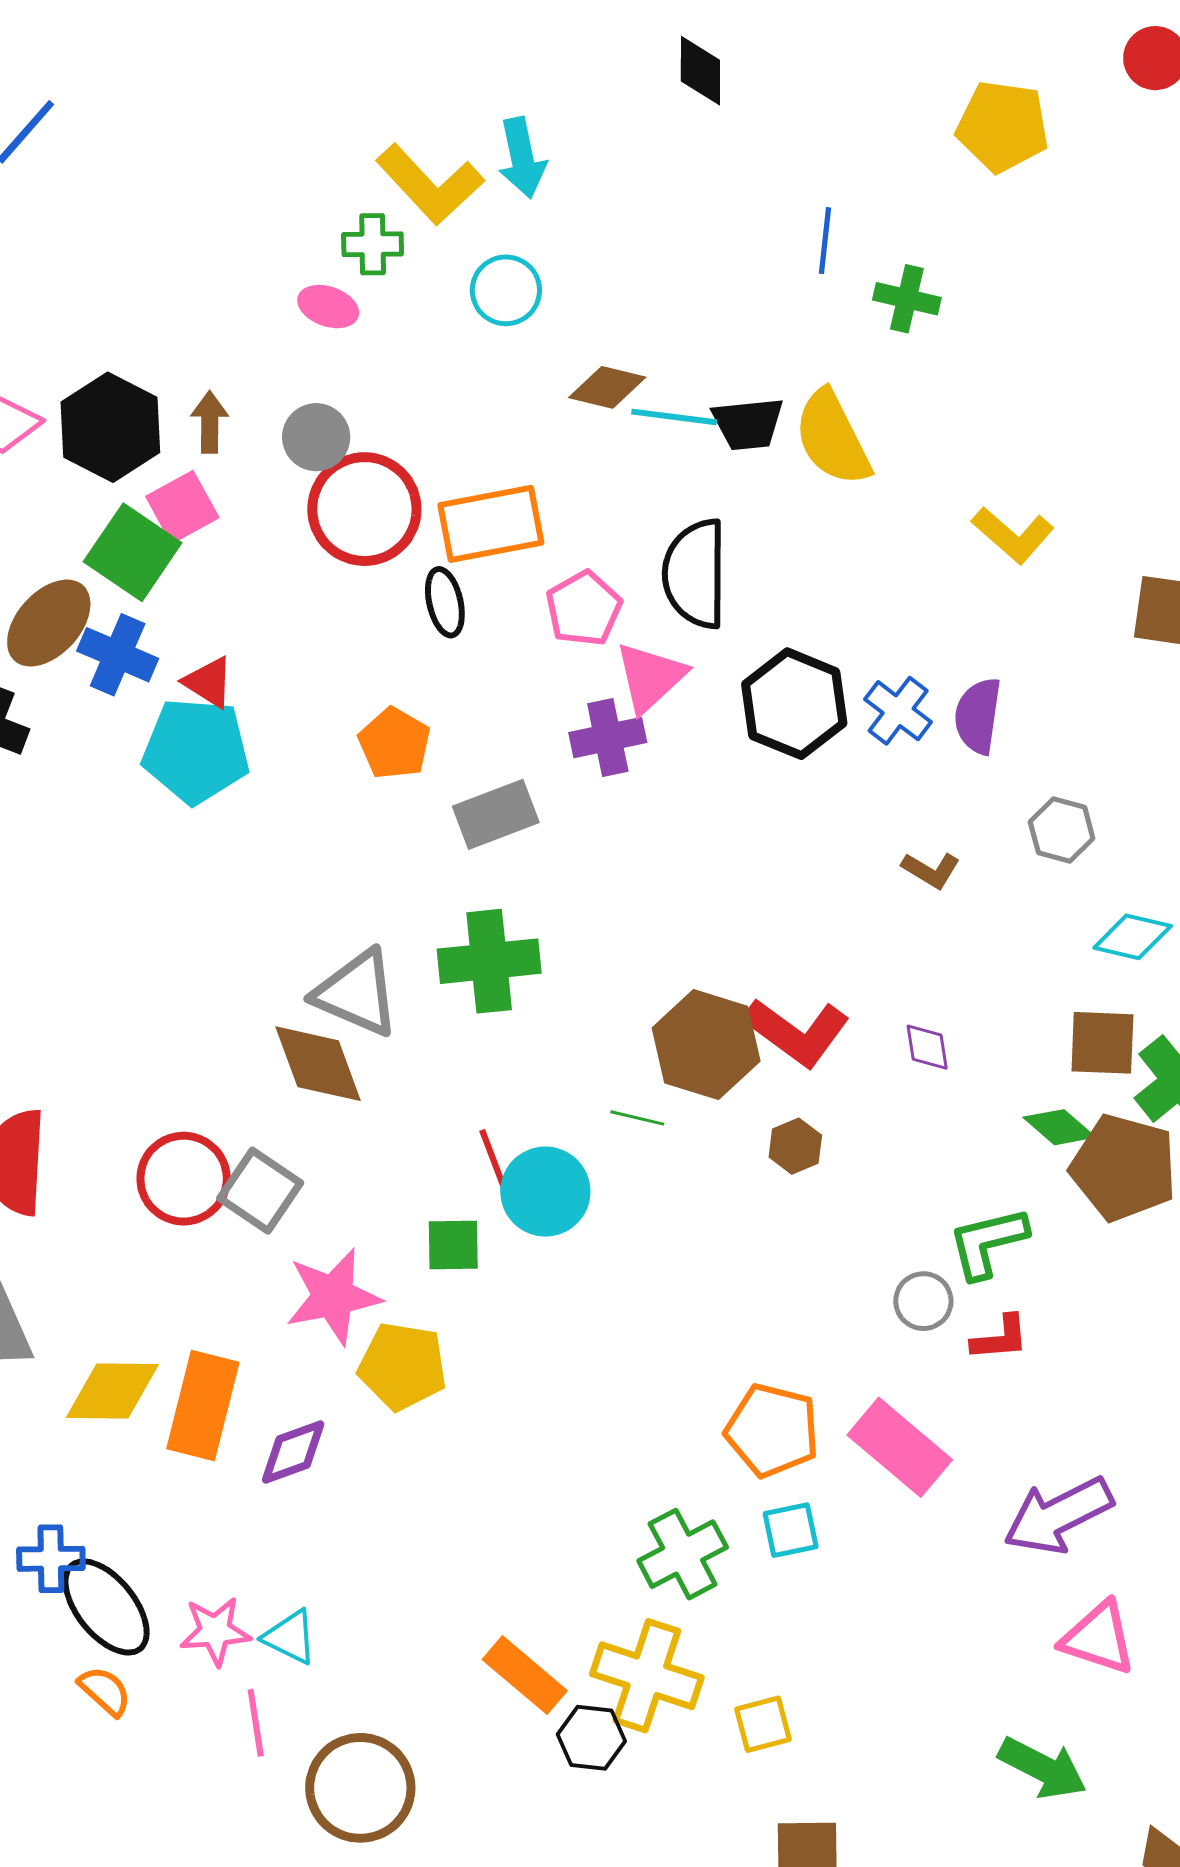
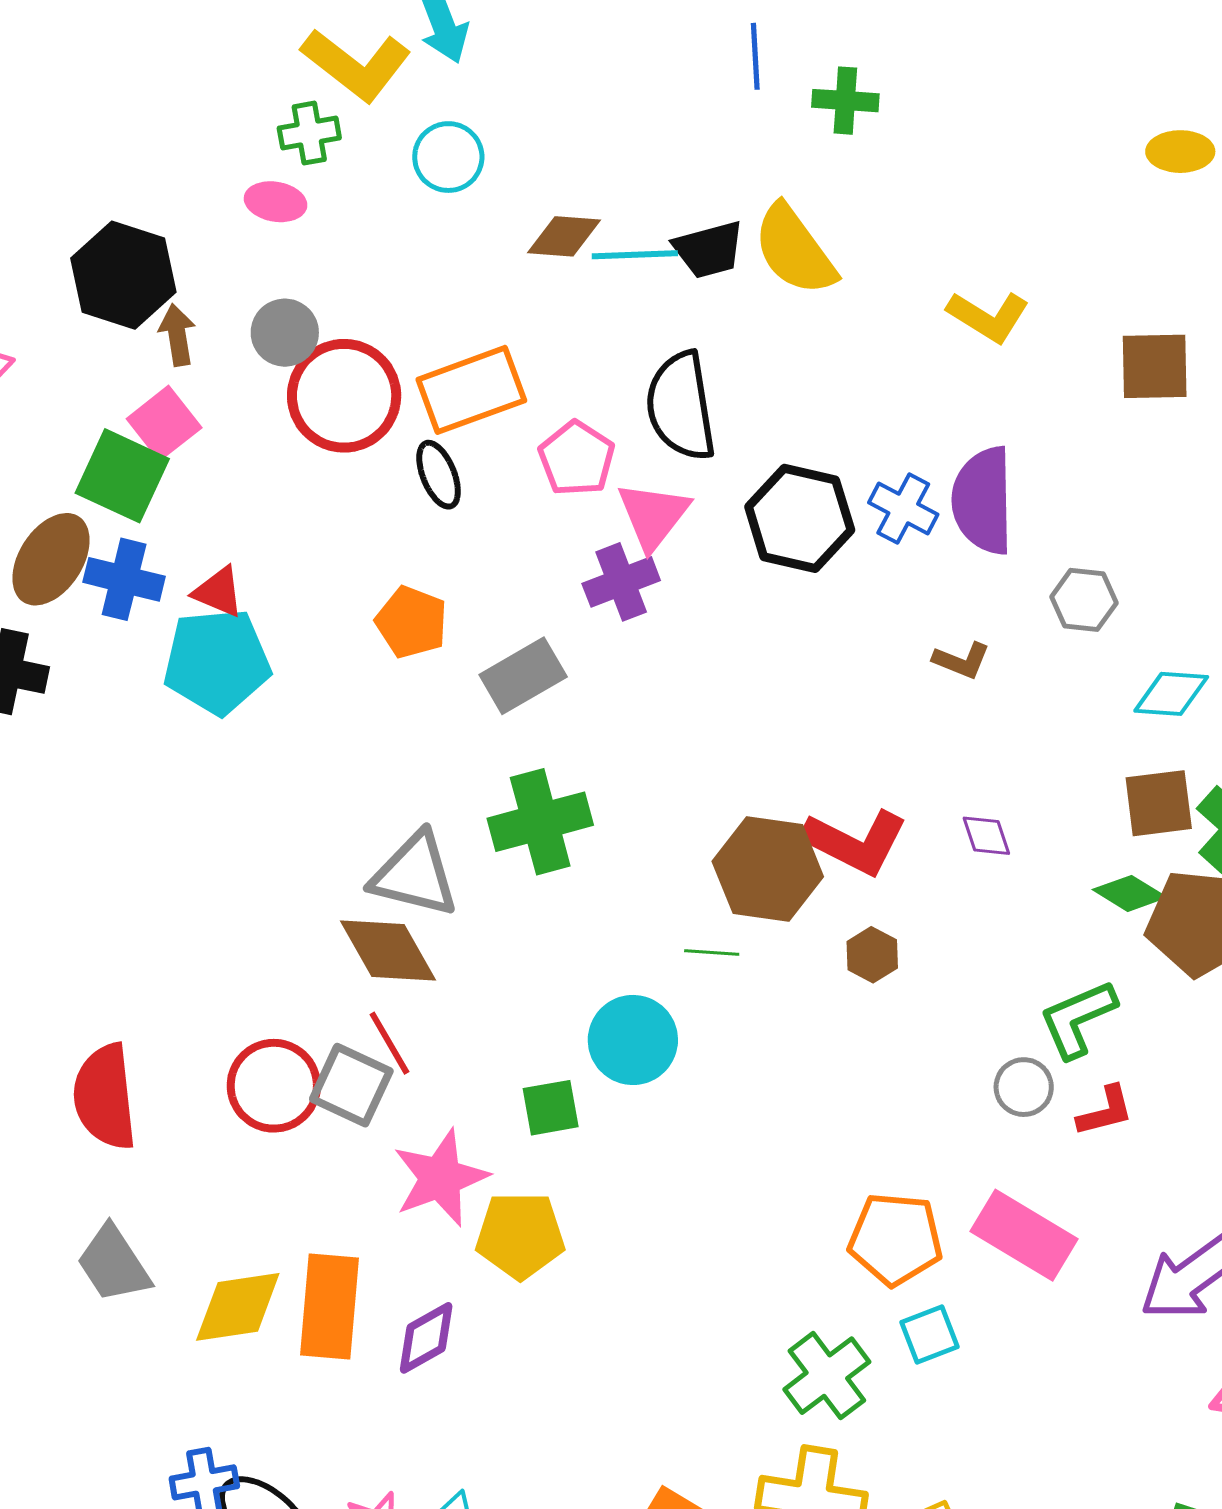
black hexagon: (110, 427) -> (123, 275), moved
purple semicircle: (978, 716) -> (983, 501), size x1.4
red line: (494, 1163) -> (389, 1043), moved

